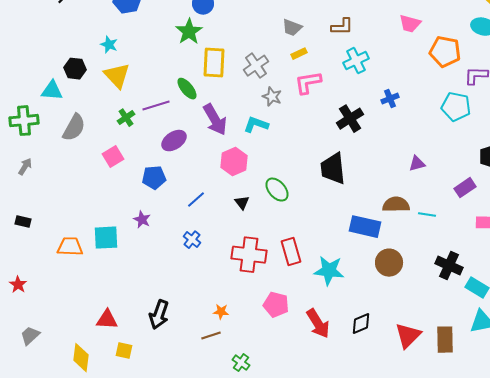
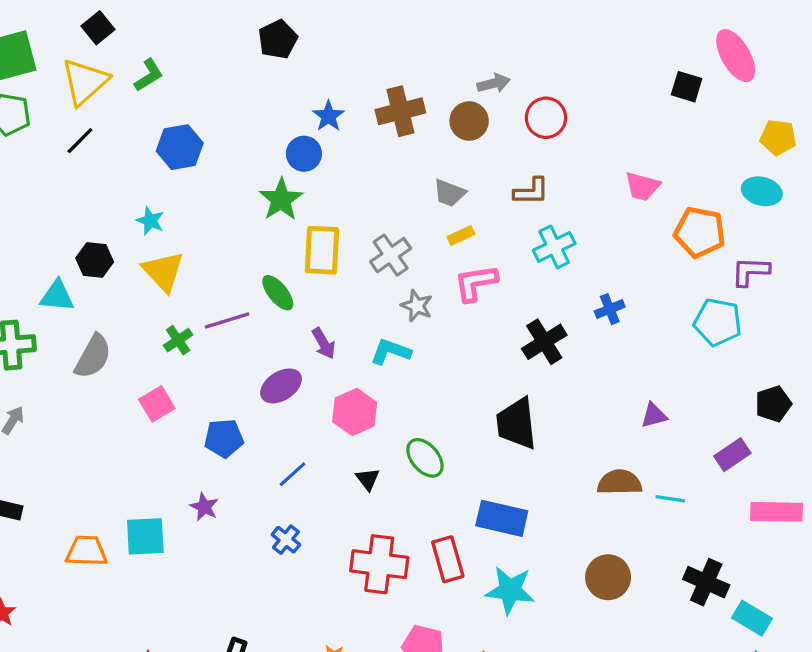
purple arrow: (215, 120) -> (324, 343), size x0.6
purple ellipse: (174, 141) -> (281, 386), moved
blue rectangle: (365, 227) -> (502, 518), moved

